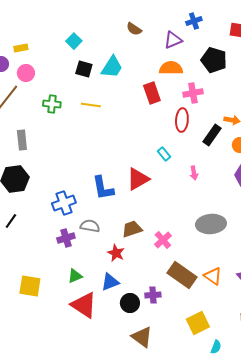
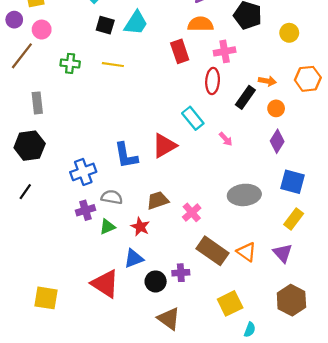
cyan rectangle: (164, 154) -> (193, 118), size x1.5
pink arrow: (194, 173) -> (226, 139), turned -32
green triangle: (75, 276) -> (107, 227), moved
yellow square: (30, 286) -> (46, 298), moved

